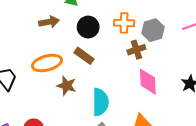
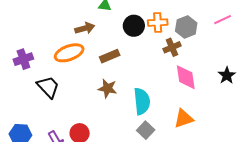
black circle: (88, 27) -> (134, 26), moved
brown rectangle: (84, 56) -> (110, 56), moved, turned -54
orange ellipse: (47, 63) -> (69, 53), moved

